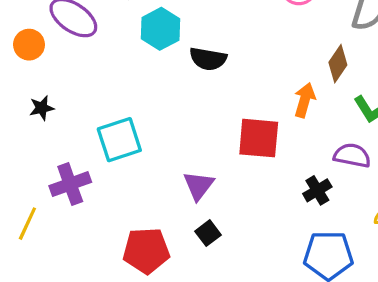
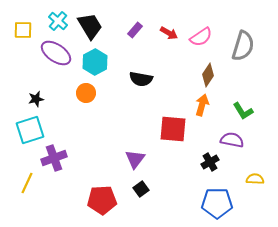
cyan hexagon: (160, 29) -> (95, 62), moved
orange circle: (29, 45) -> (86, 93), moved
brown diamond: (338, 64) -> (208, 75), moved
black star: (42, 108) -> (36, 99), moved
cyan square: (119, 140) -> (30, 130), moved

